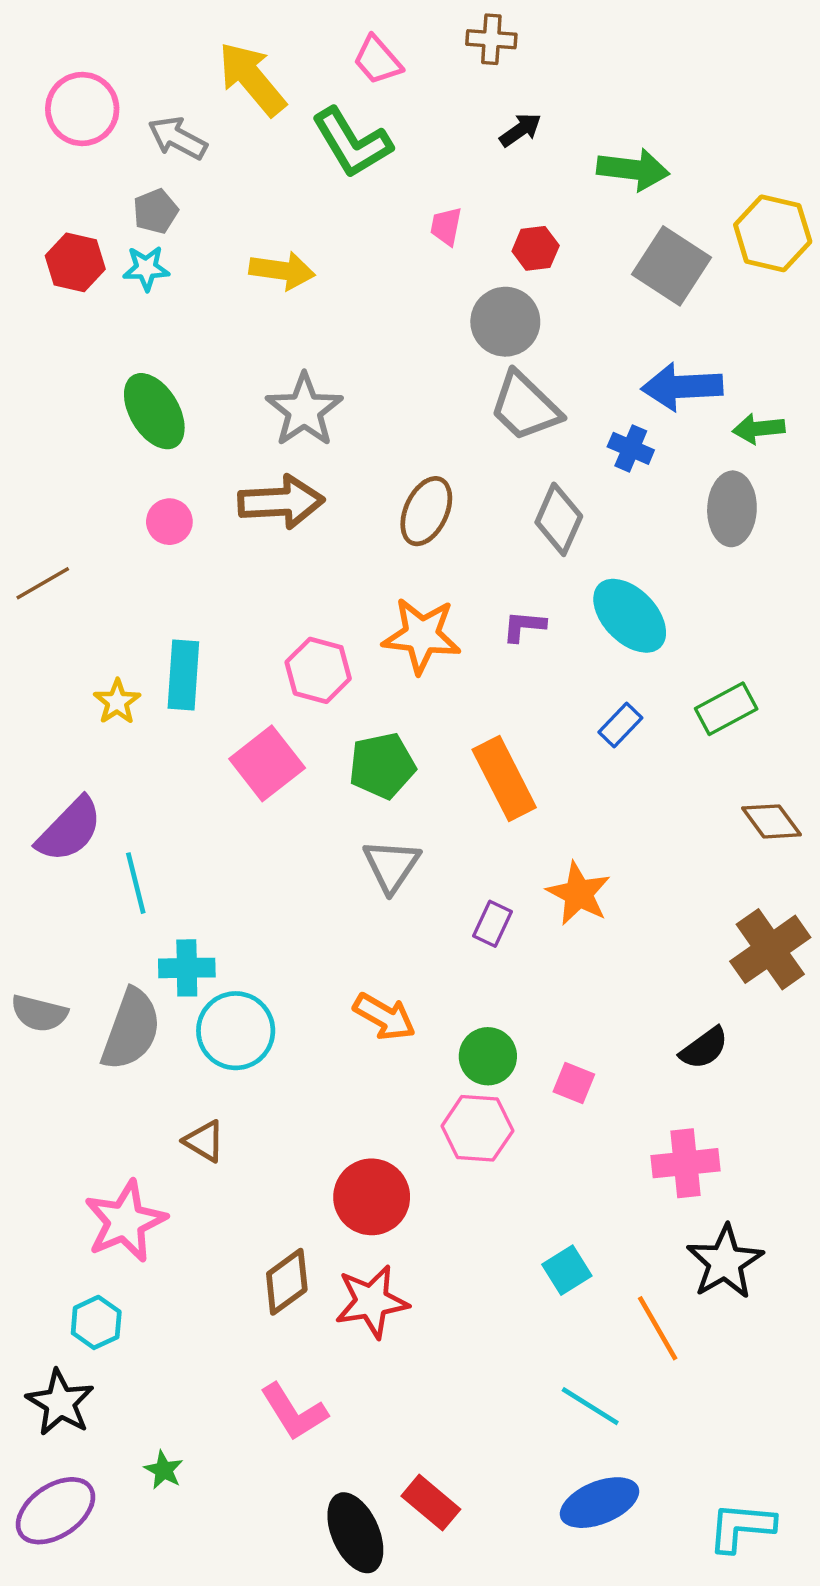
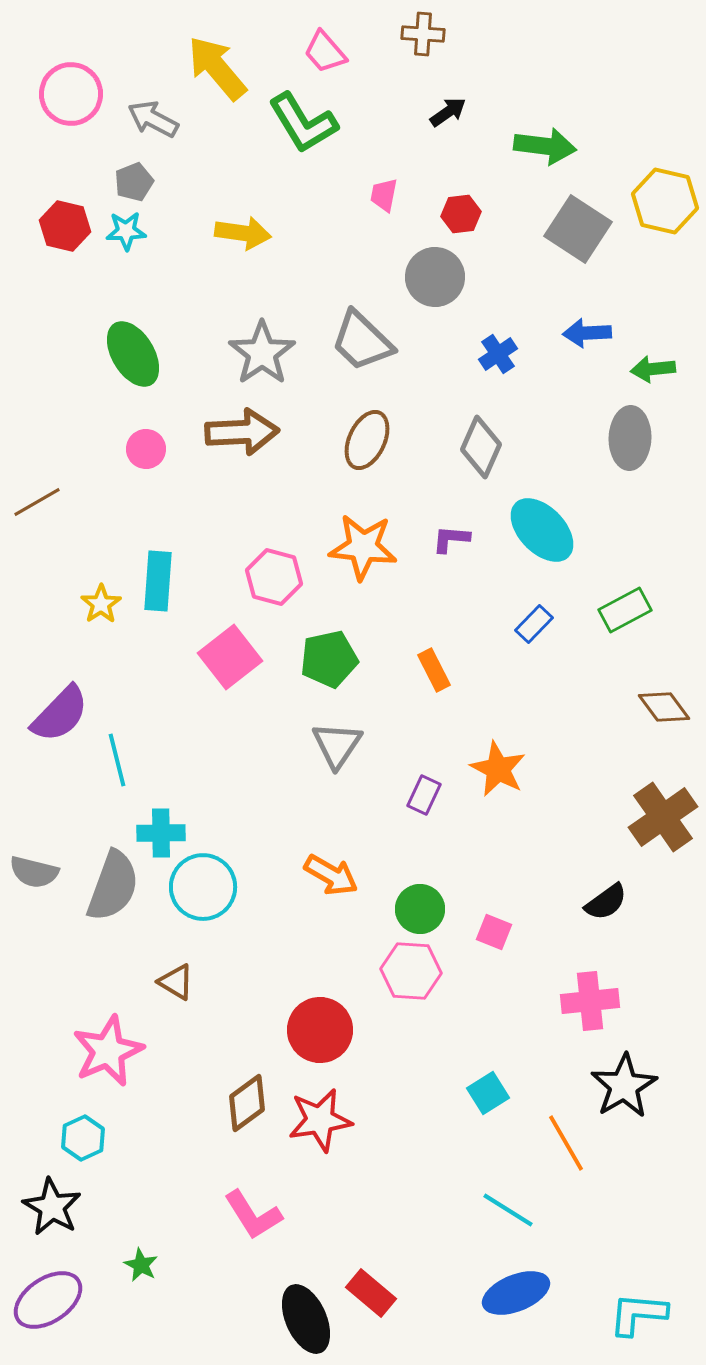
blue arrow: (682, 387) -> (587, 333), size x0.7
gray trapezoid: (525, 407) -> (362, 341), moved
blue cross: (631, 448) -> (498, 354), moved, turned 33
orange rectangle: (504, 778) -> (434, 670), size x0.6

